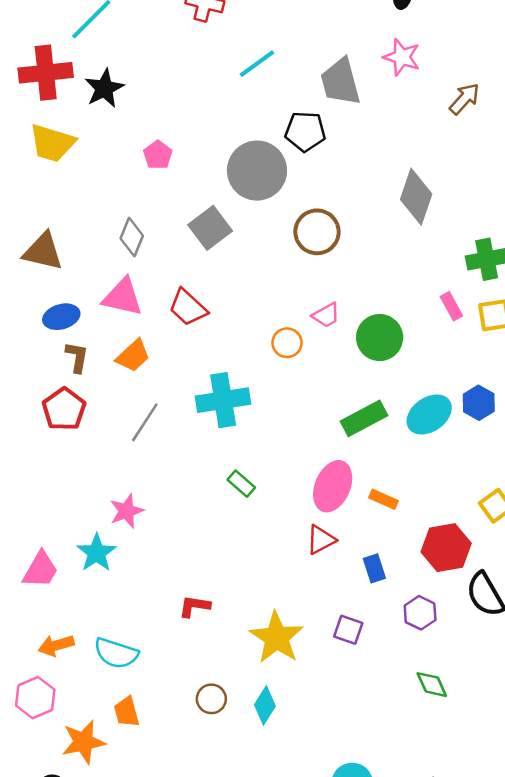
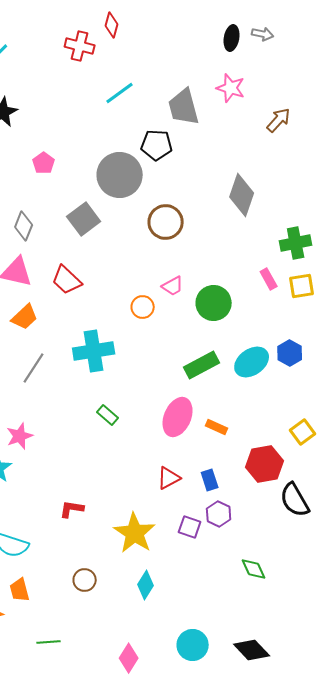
red triangle: (321, 540) -> (169, 478), moved
purple hexagon: (420, 613) -> (219, 514), moved
cyan diamond: (265, 705) -> (146, 585), moved

